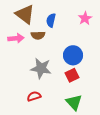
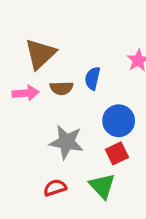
brown triangle: (25, 14) -> (40, 54), turned 40
blue semicircle: (51, 20) -> (93, 78), moved
green triangle: (74, 102) -> (102, 186), moved

